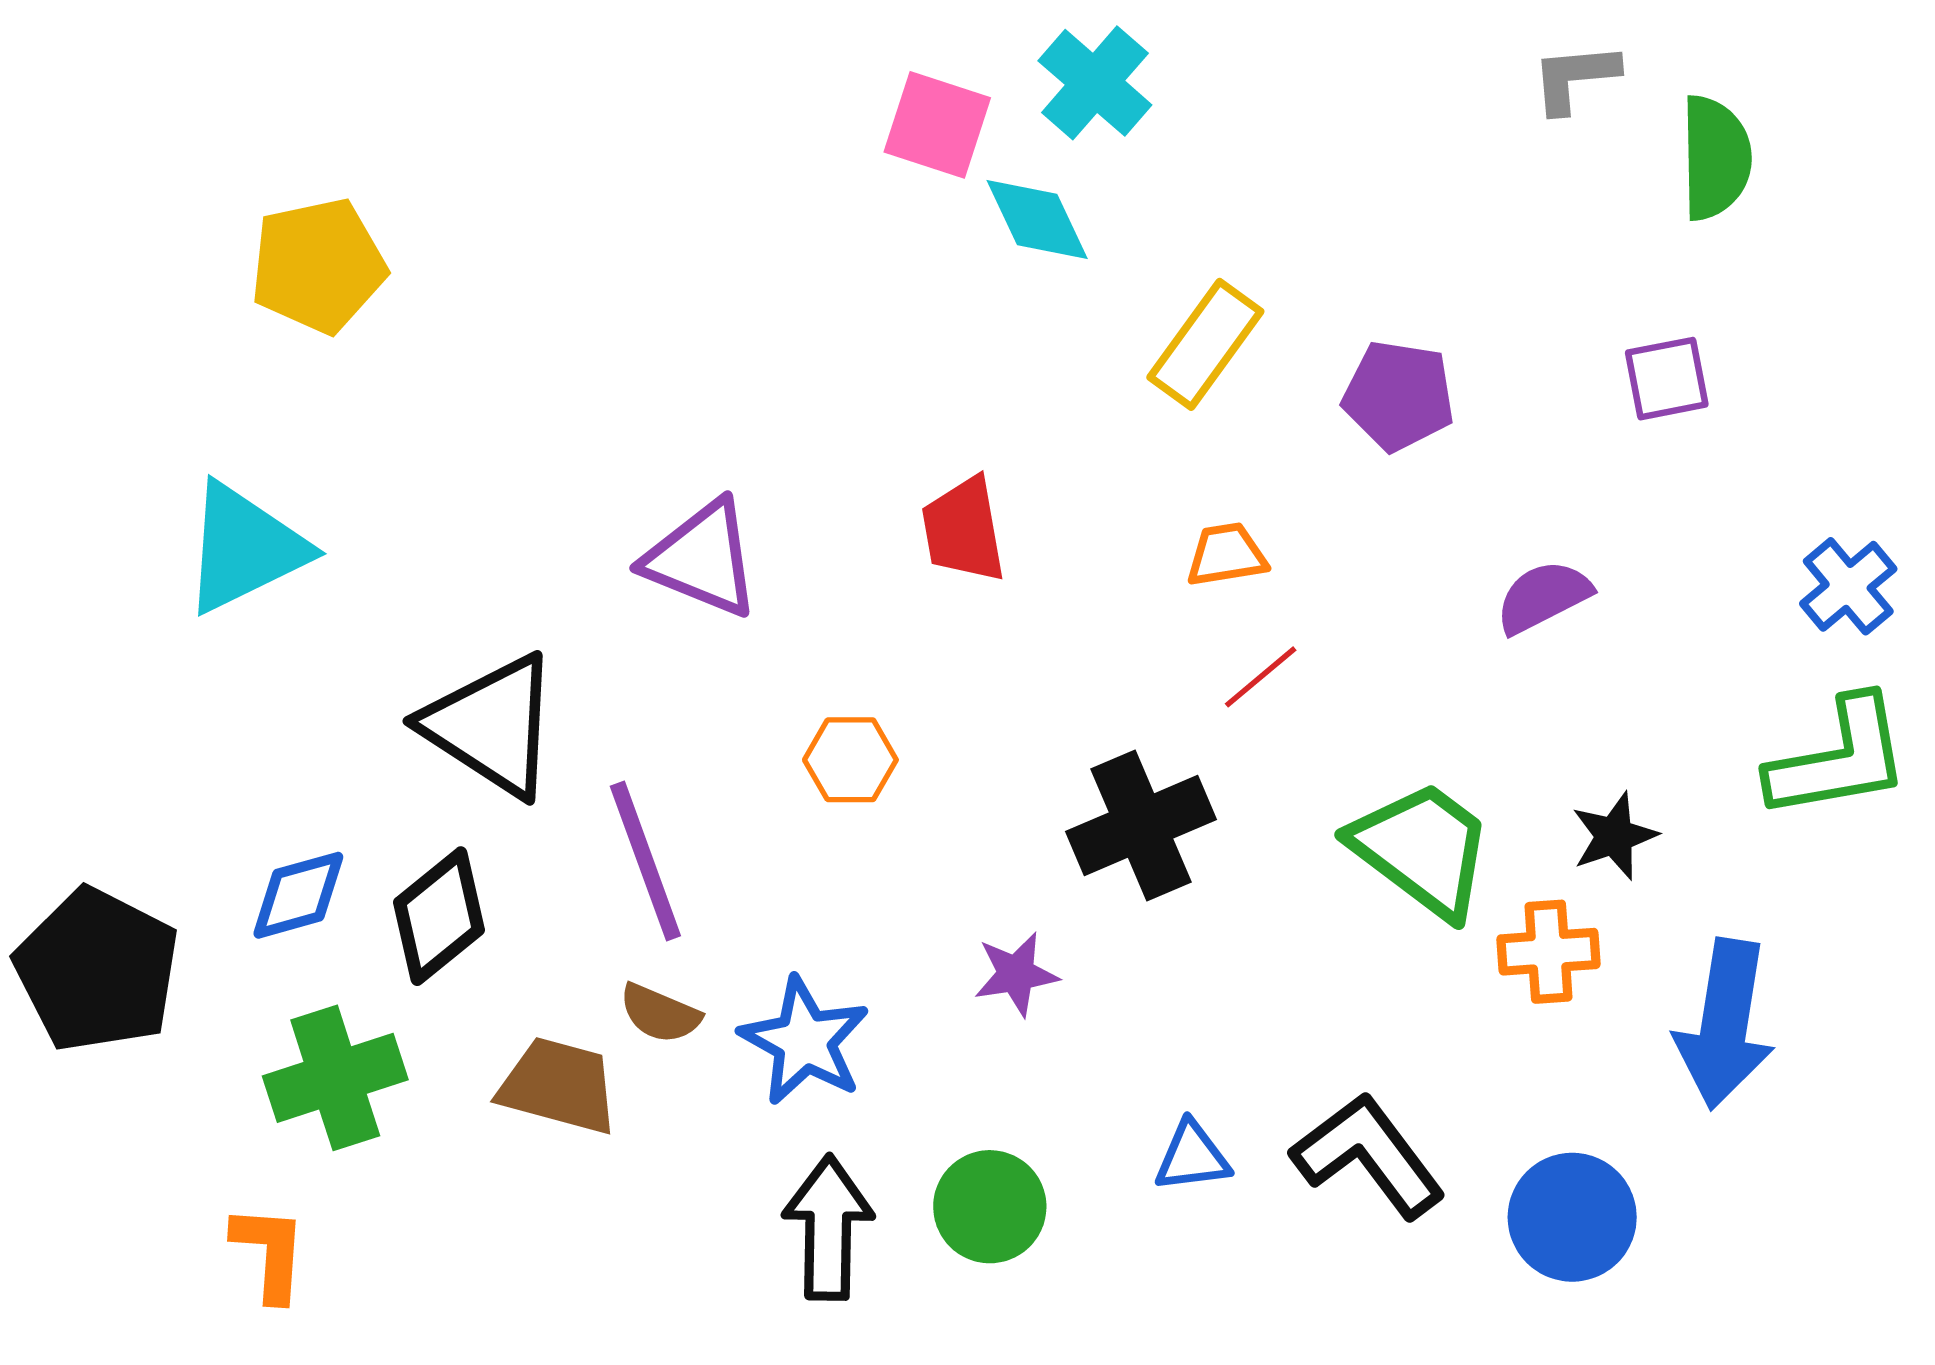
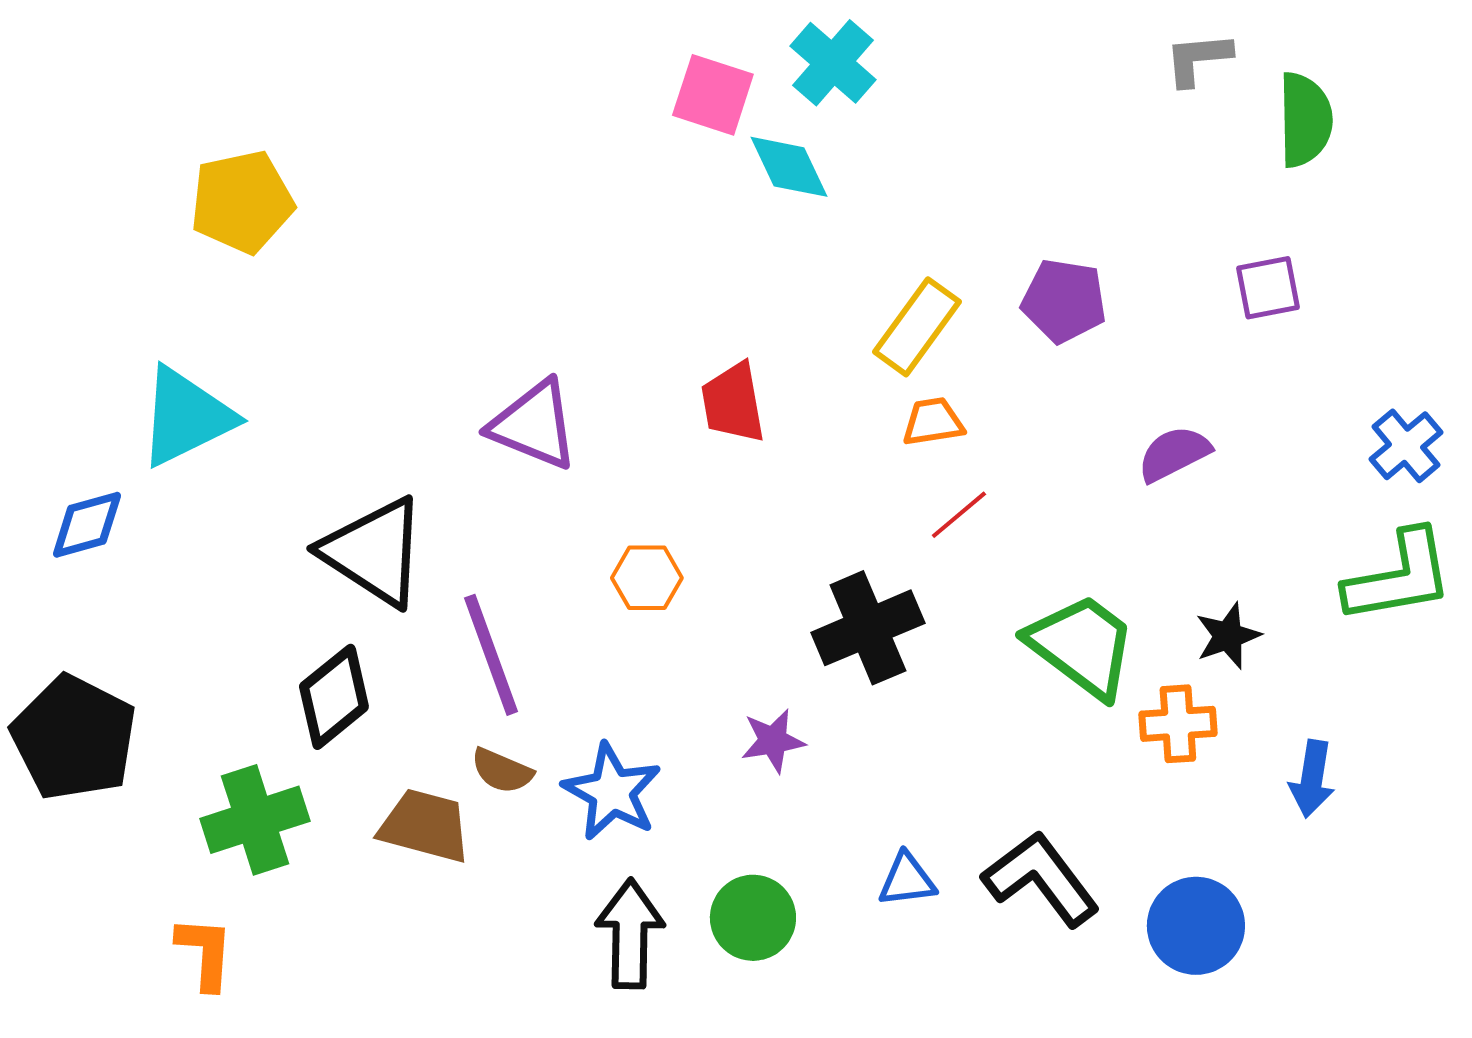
yellow rectangle: (1205, 344) -> (917, 327), moved
blue diamond: (298, 895) -> (87, 525), moved
blue arrow: (1725, 1024) -> (1312, 779), size x0.6

